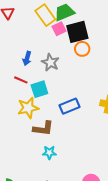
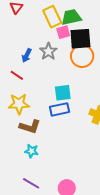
orange circle: (82, 49) -> (82, 56), size x1.5
gray star: (50, 62) -> (48, 51), moved
cyan square: (39, 89) -> (63, 93), moved

